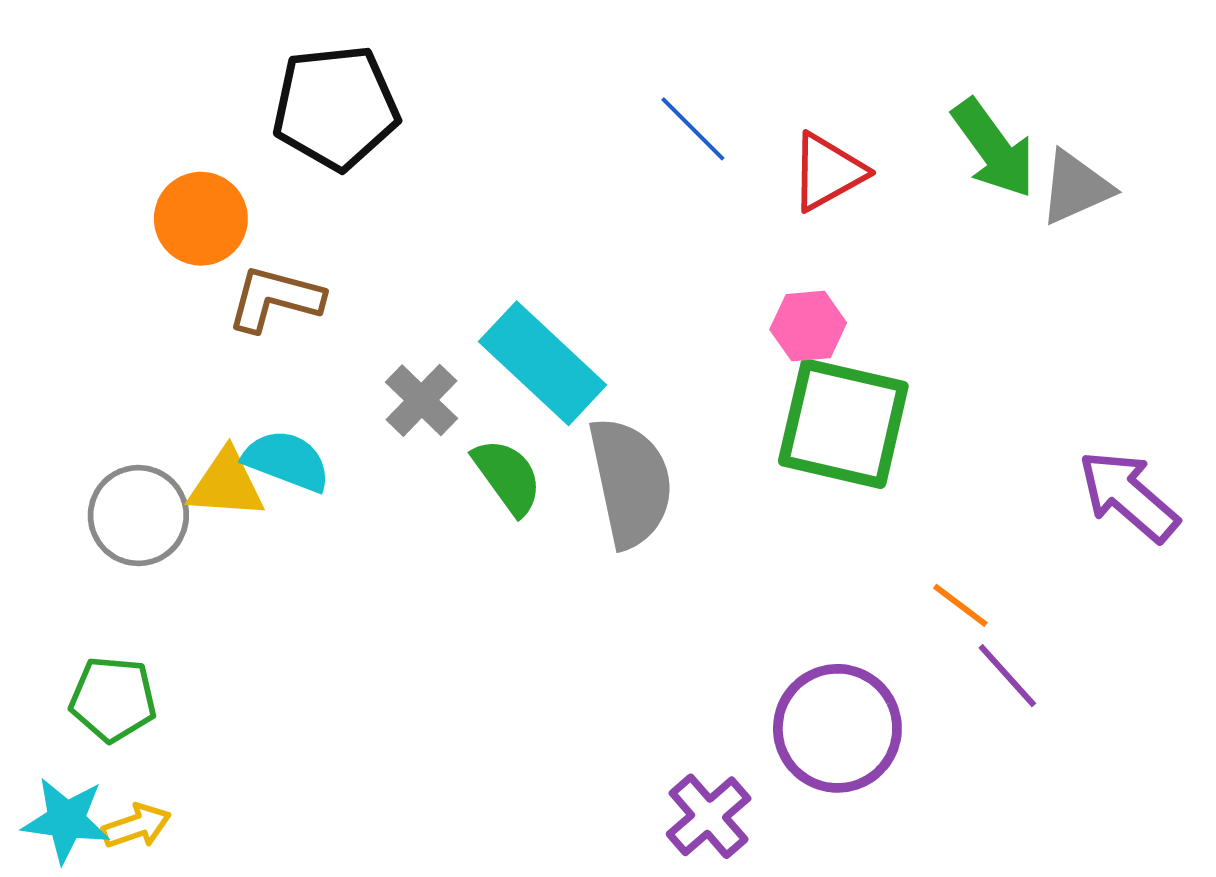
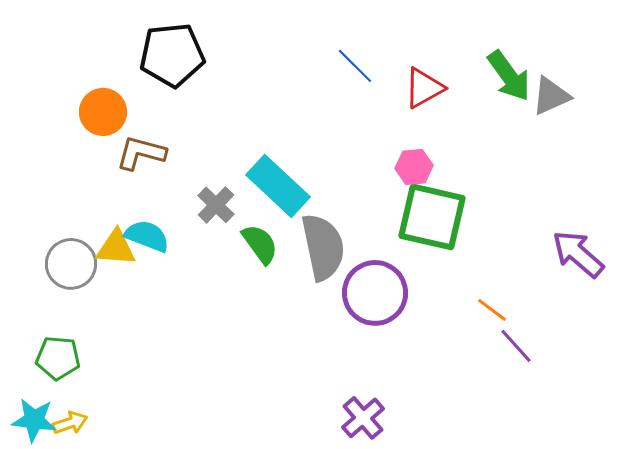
purple circle: (837, 728) -> (375, 293), moved

